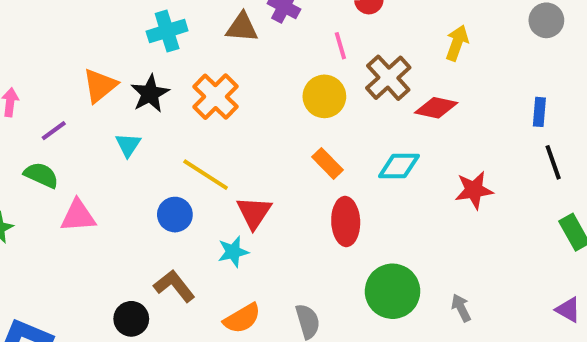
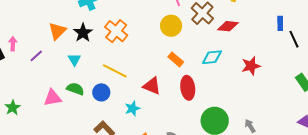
black line: (553, 162) -> (294, 39), moved
green semicircle: (41, 175) -> (75, 89), moved
red triangle: (254, 213) -> (152, 86), moved, turned -36

